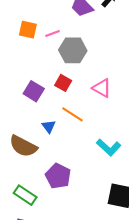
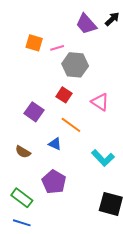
purple square: (34, 91) -> (34, 112), moved
blue triangle: (49, 127) -> (55, 144), moved, turned -32
brown semicircle: (23, 146) -> (23, 152), size x0.6

